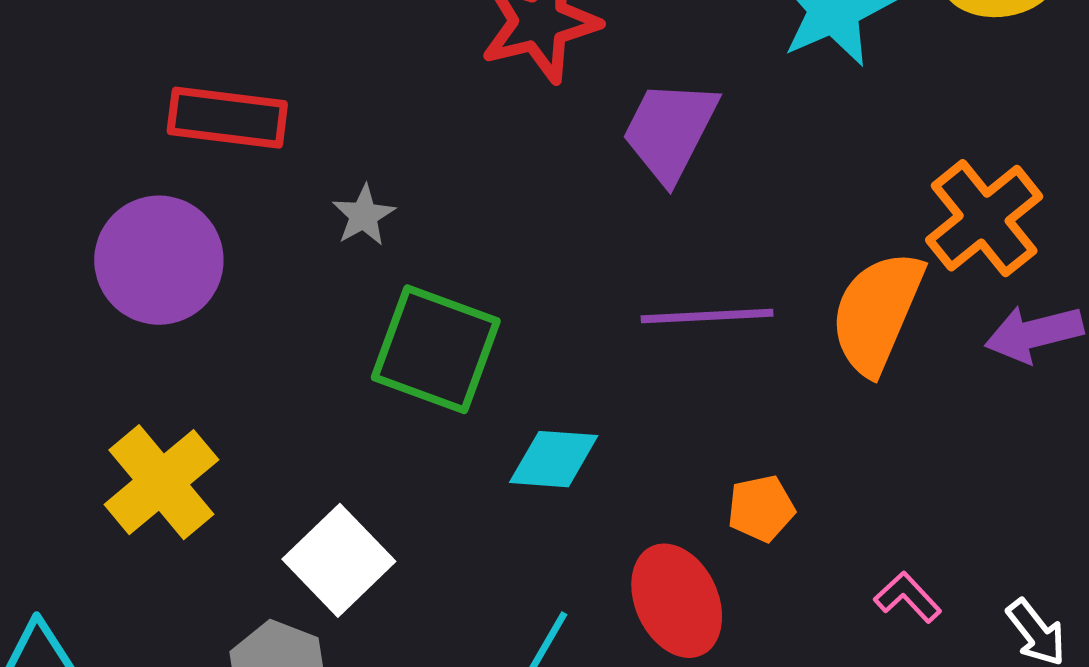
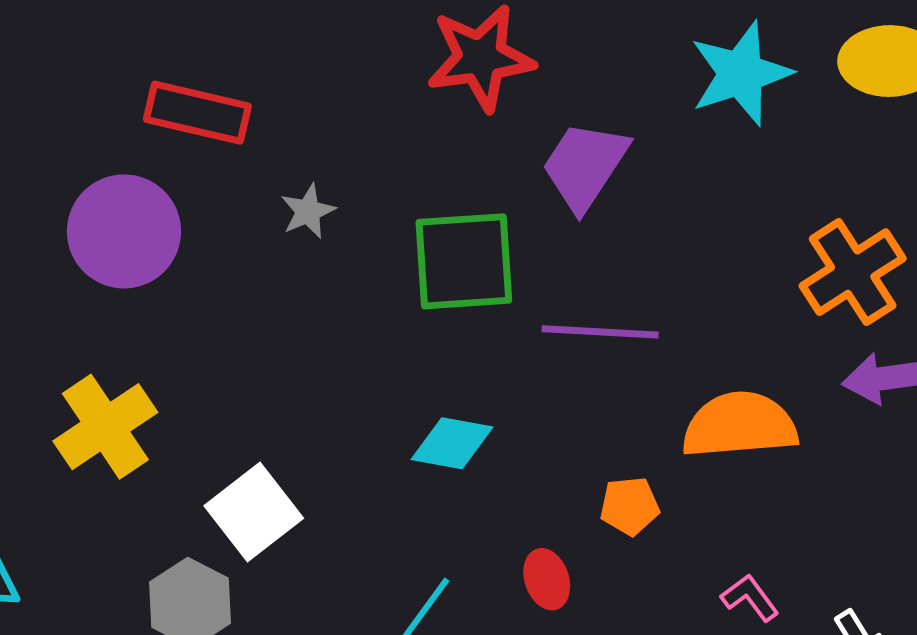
orange semicircle: (877, 312) -> (740, 425), moved, turned 56
green square: (436, 349) -> (464, 261), moved, turned -30
red ellipse: (677, 601) -> (547, 579), size x0.6

